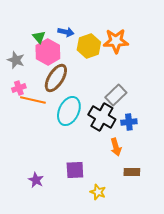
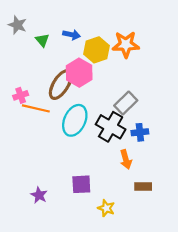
pink hexagon: (48, 52) -> (79, 73), moved
gray star: (16, 60) -> (17, 25), moved

